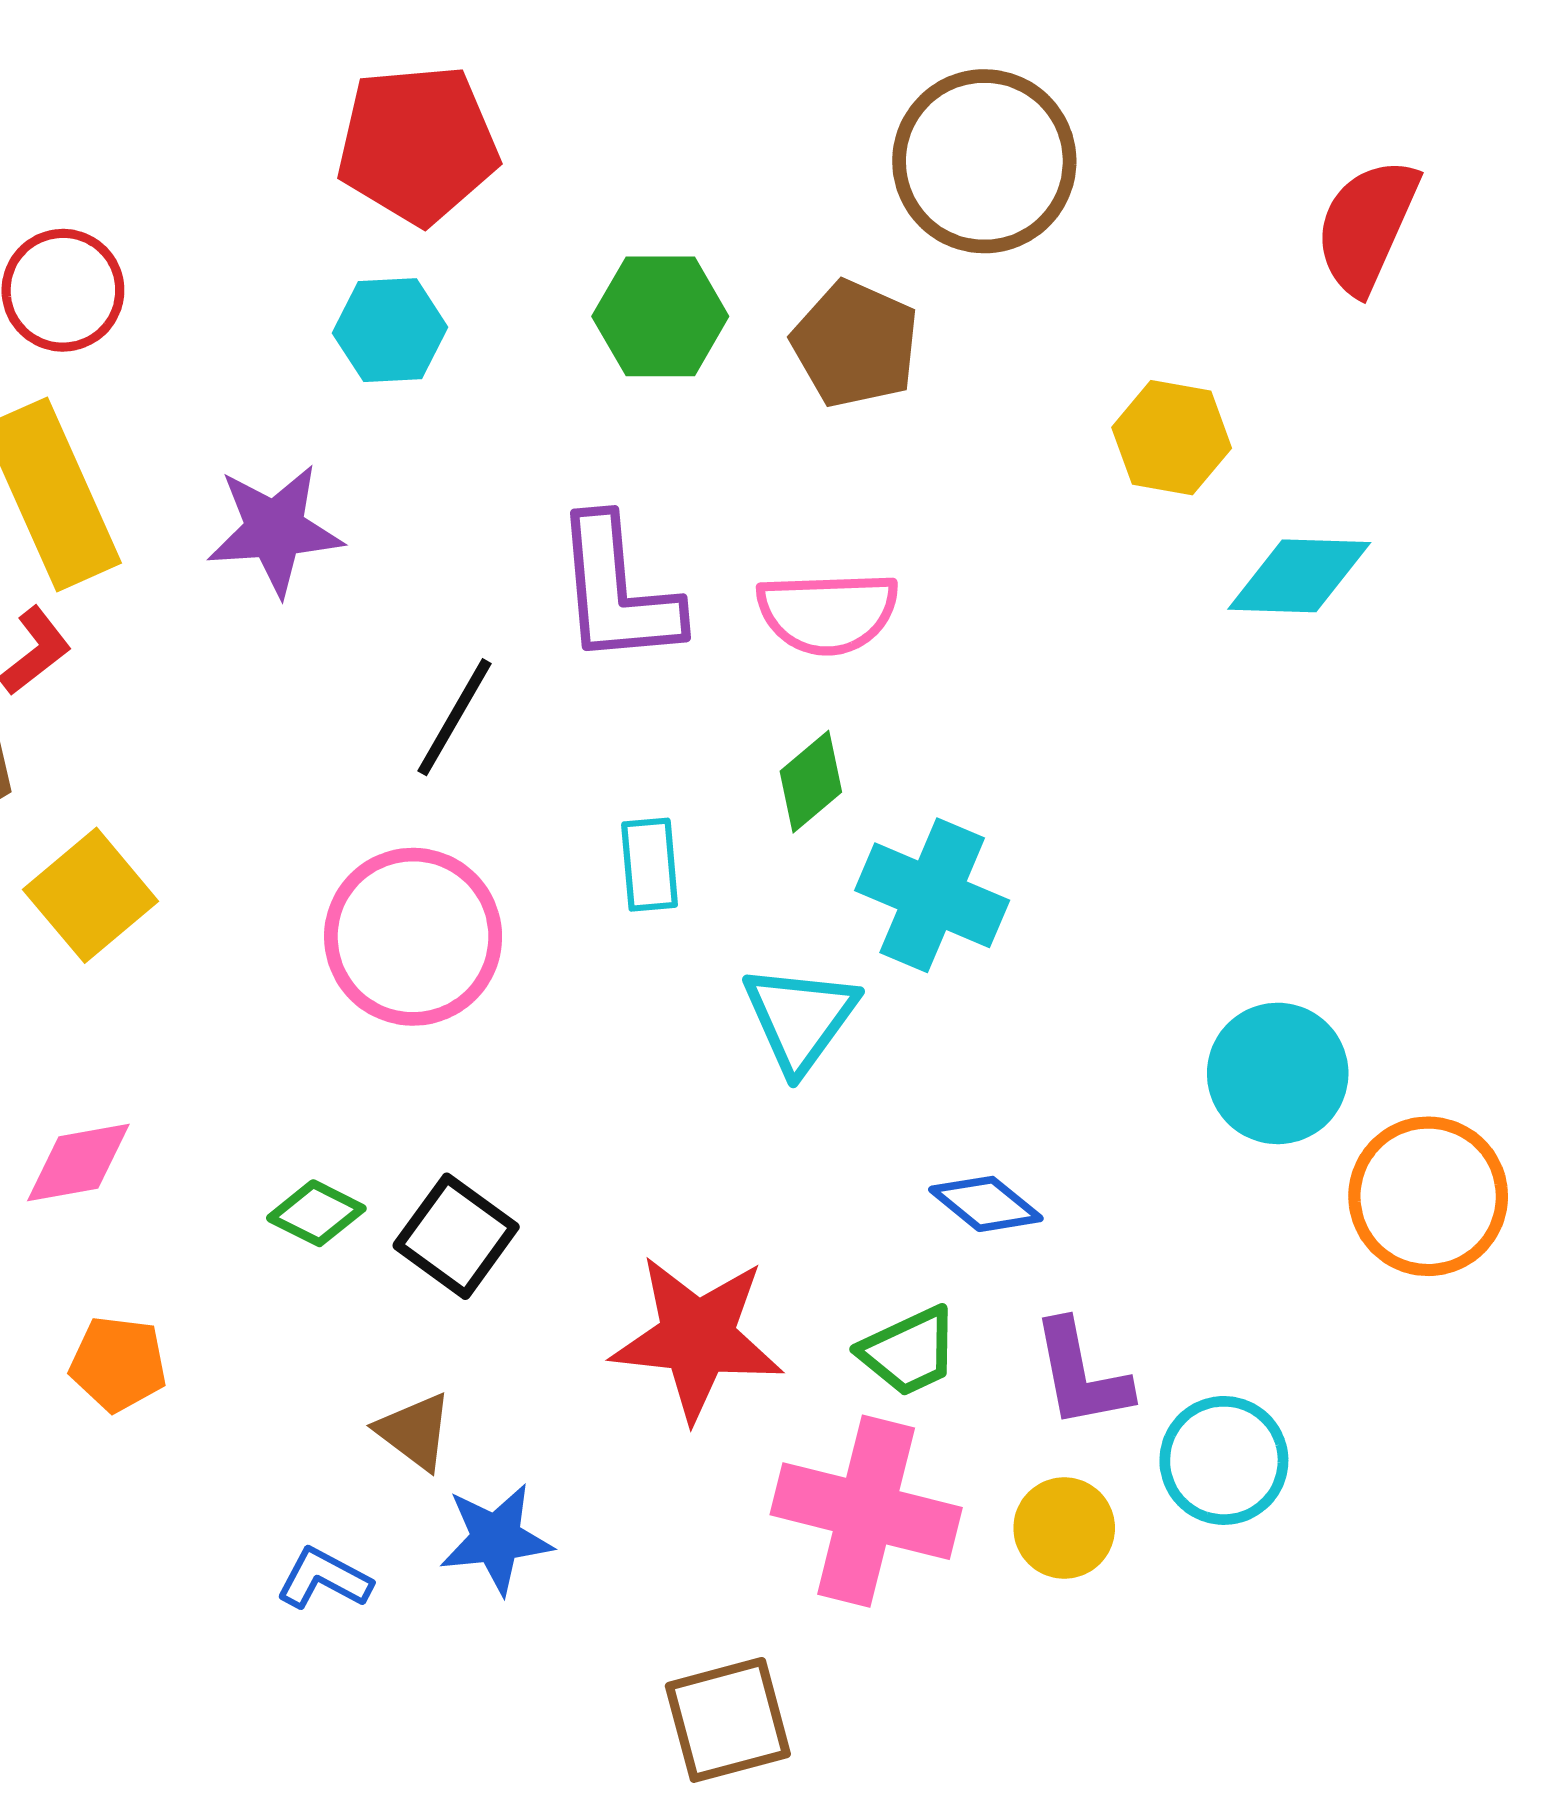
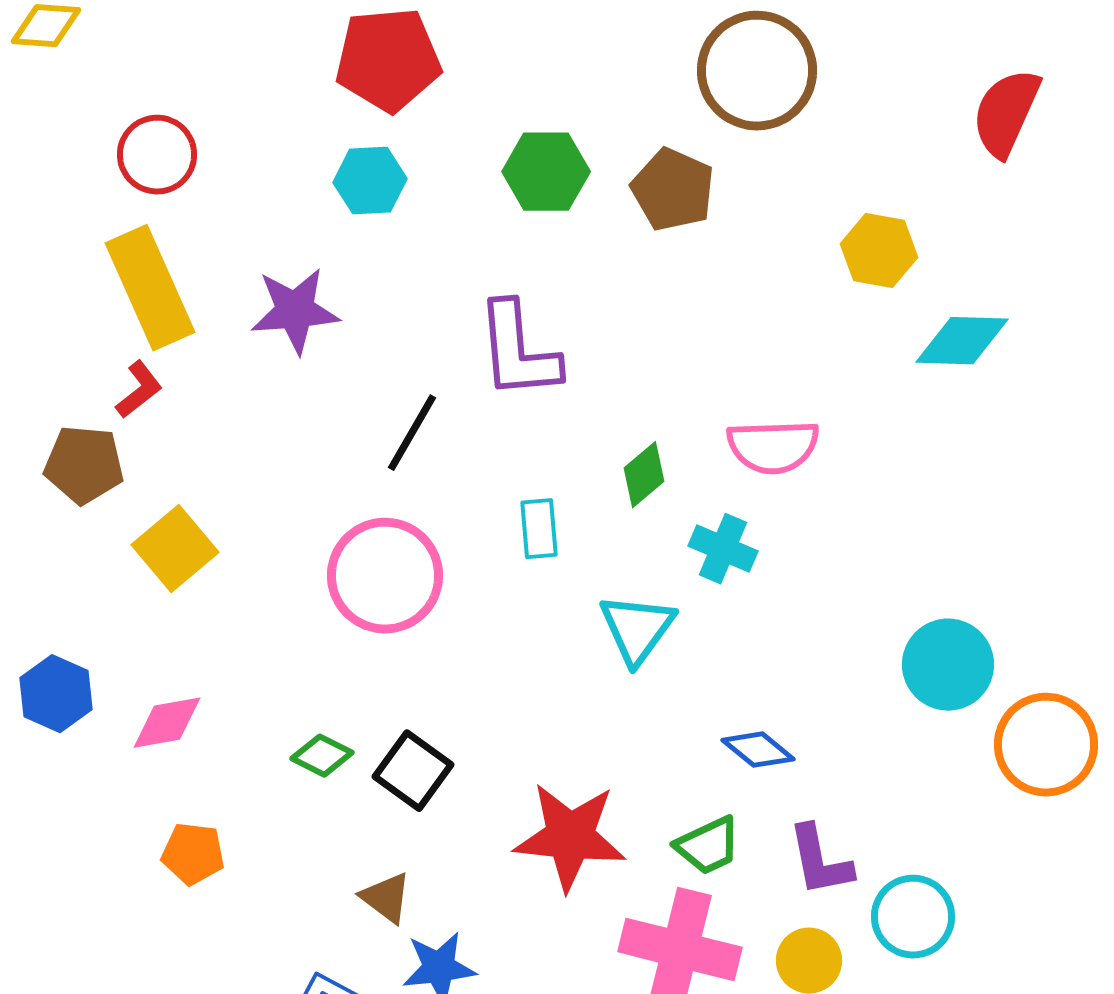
pink semicircle: (828, 613) -> (773, 447), moved
cyan cross: (932, 895) -> (723, 549), size x0.7

